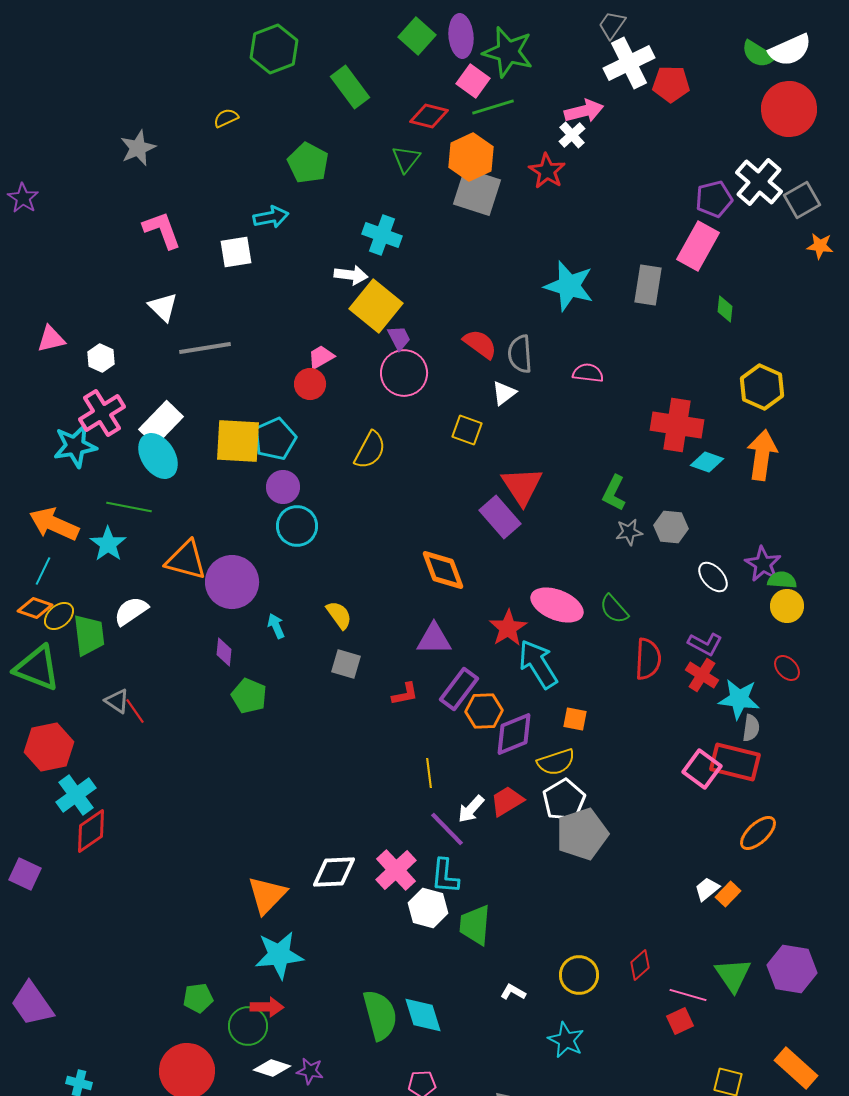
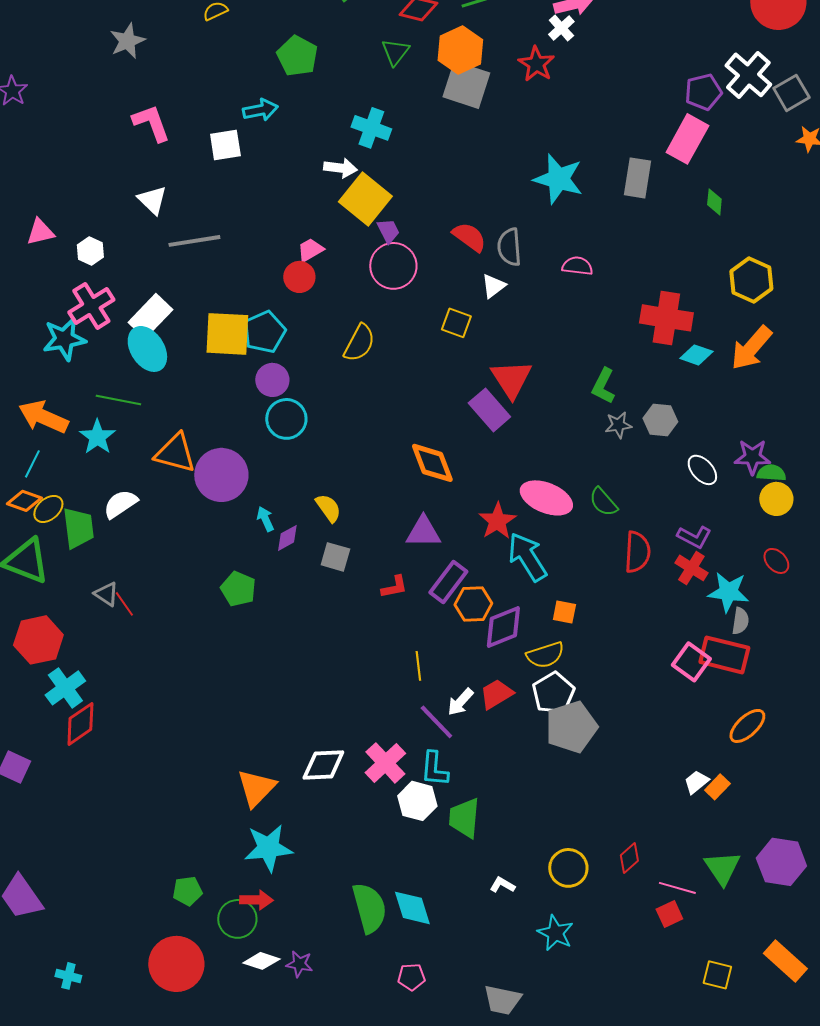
orange arrow: (762, 455) -> (751, 348), turned -147
purple star: (763, 564) -> (752, 457), turned -30
purple diamond: (224, 652) -> (287, 538), moved, turned 56

